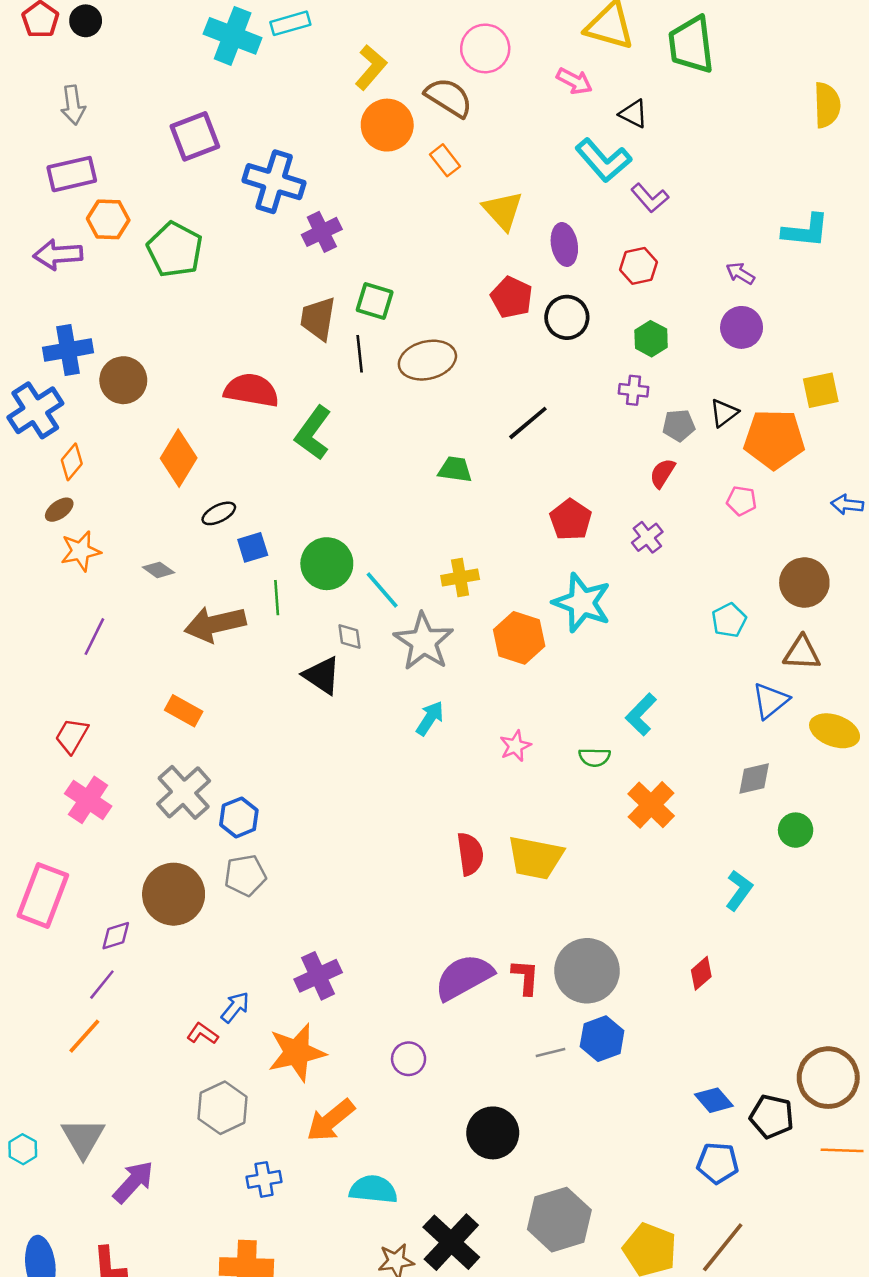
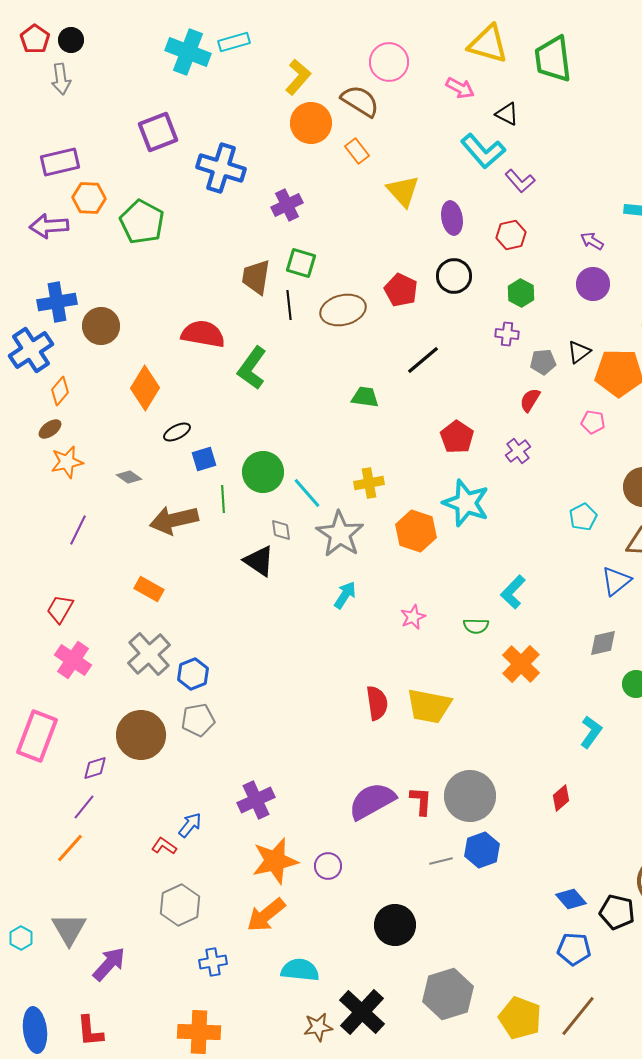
gray arrow: (73, 105) -> (61, 79), moved
purple cross: (322, 232) -> (287, 205), moved
red pentagon: (512, 297) -> (401, 290), moved
orange star: (297, 1052) -> (275, 861), moved

